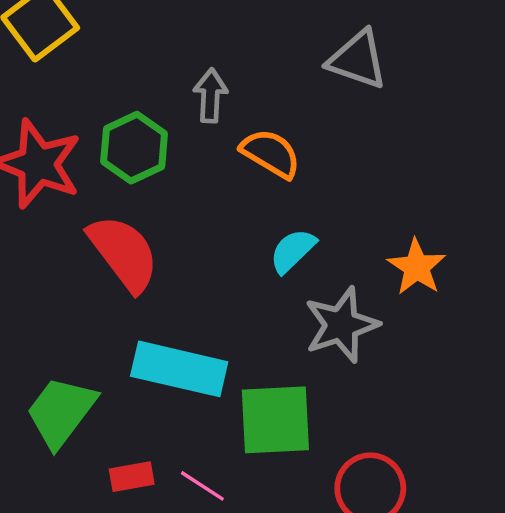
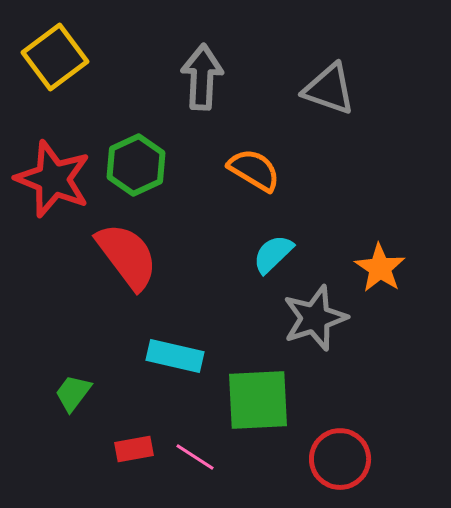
gray arrow: (210, 96) -> (202, 77), moved, size x1.4
cyan rectangle: (179, 369) -> (175, 356), size x0.7
green trapezoid: (61, 412) -> (73, 393), size x0.6

